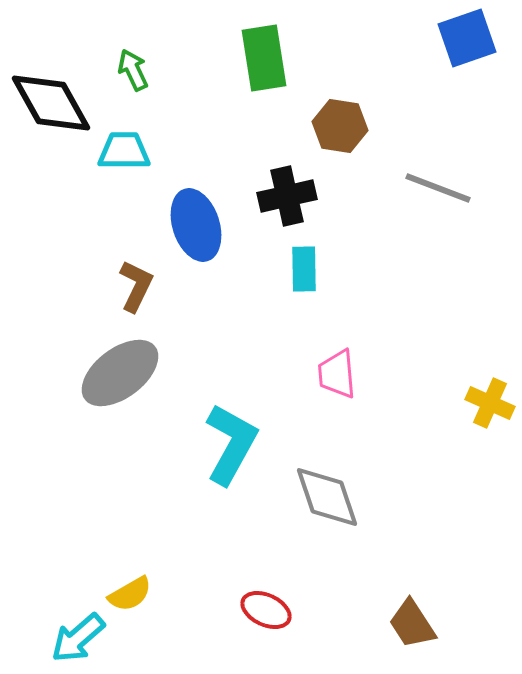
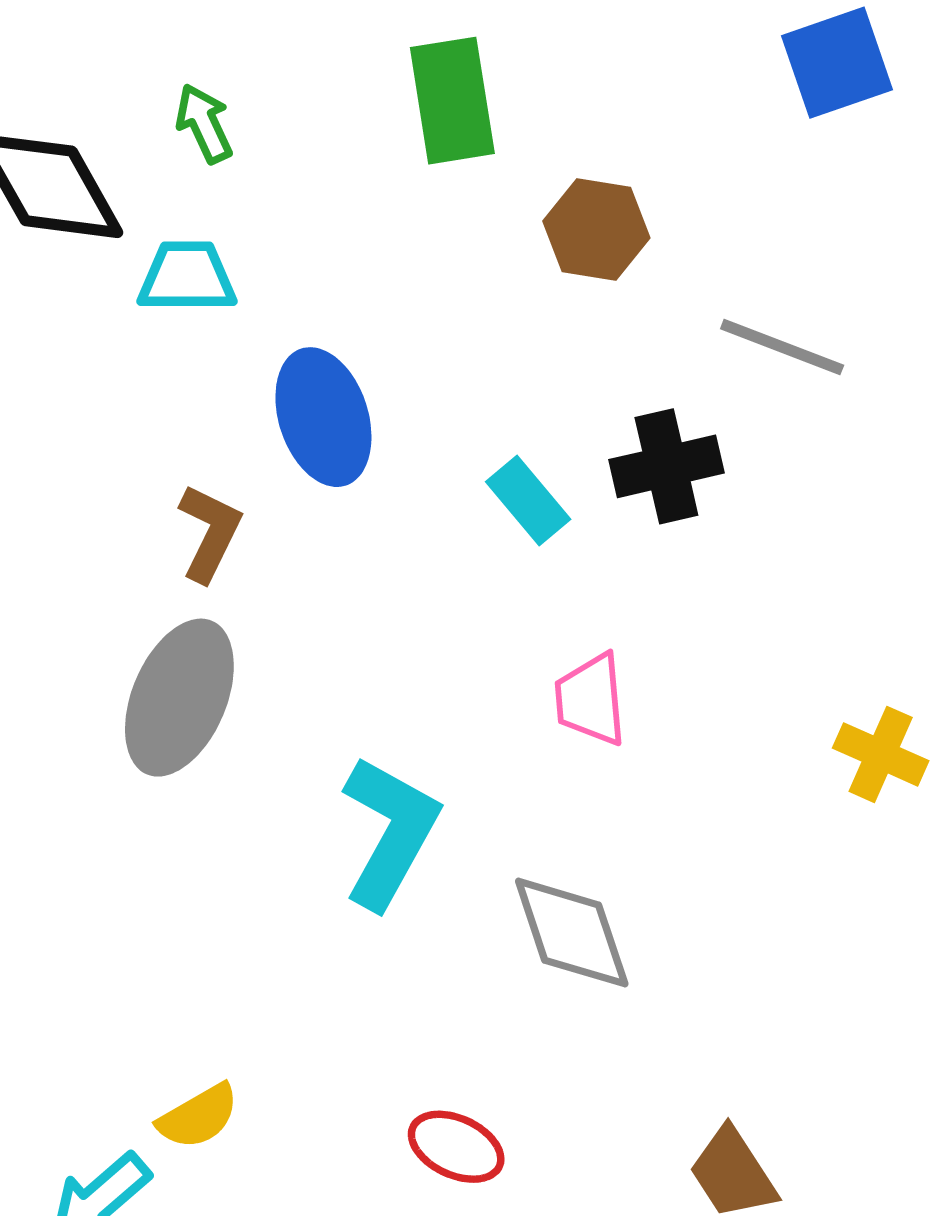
black cross: (287, 196) -> (666, 466), moved
cyan rectangle: (304, 269) -> (528, 500), turned -39
gray ellipse: (120, 373) -> (179, 698), turned -30

